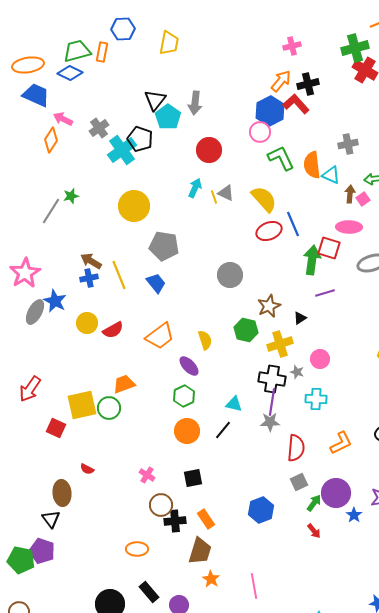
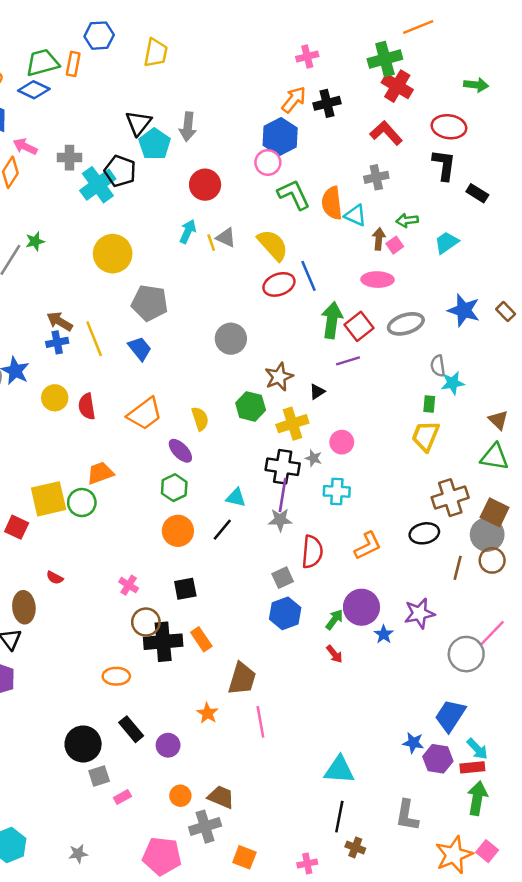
red L-shape: (296, 104) -> (386, 133), moved
gray cross: (99, 128) -> (69, 158), turned 36
red square: (329, 248) -> (359, 326), moved, turned 35
red semicircle: (113, 330) -> (87, 406), turned 110
gray square: (299, 482) -> (283, 578), moved
blue hexagon: (261, 510) -> (285, 613), moved
black cross: (175, 521) -> (163, 642), size x1.4
brown trapezoid: (200, 551) -> (242, 679), moved

